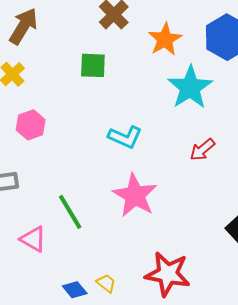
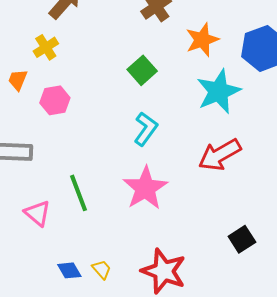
green square: (93, 65) -> (142, 70), moved, turned 36
cyan L-shape: (125, 137) -> (146, 129), turned -88
red arrow: (202, 150) -> (220, 155), size x1.6

